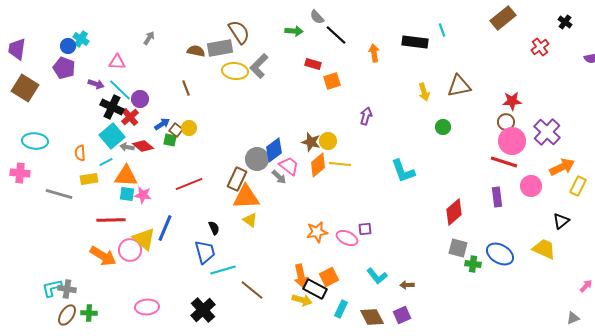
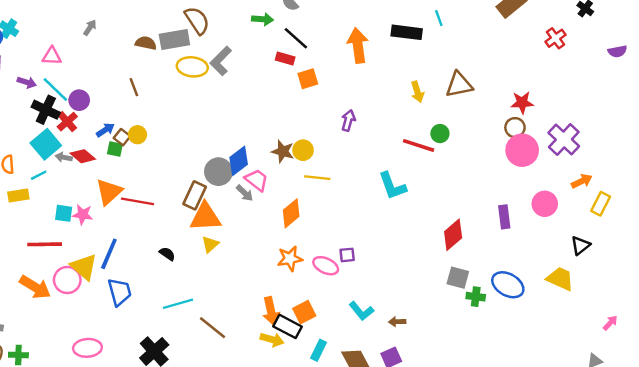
black line: (336, 35) -> (296, 38), moved
orange arrow: (374, 53) -> (358, 45), size x1.6
red line: (504, 162) -> (419, 145), moved
orange diamond: (318, 165) -> (291, 213), moved
orange arrow: (562, 167) -> (582, 181), size x0.7
orange triangle: (126, 176) -> (109, 192), moved, turned -45
red line: (189, 184) -> (137, 201), turned 32
yellow triangle: (250, 220) -> (210, 244), turned 42
black semicircle: (214, 228) -> (167, 254), turned -32
blue trapezoid: (205, 252) -> (120, 292), moved

